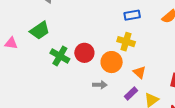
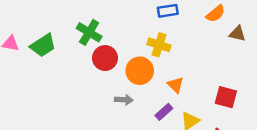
green trapezoid: (40, 30) -> (43, 45), moved
green cross: (60, 56) -> (89, 32), moved

